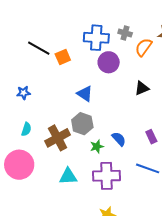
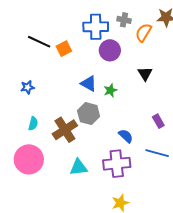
black triangle: (142, 88) -> (145, 74), turned -35
blue semicircle: (119, 139) -> (126, 136), moved
green star: (97, 146) -> (110, 90), moved

